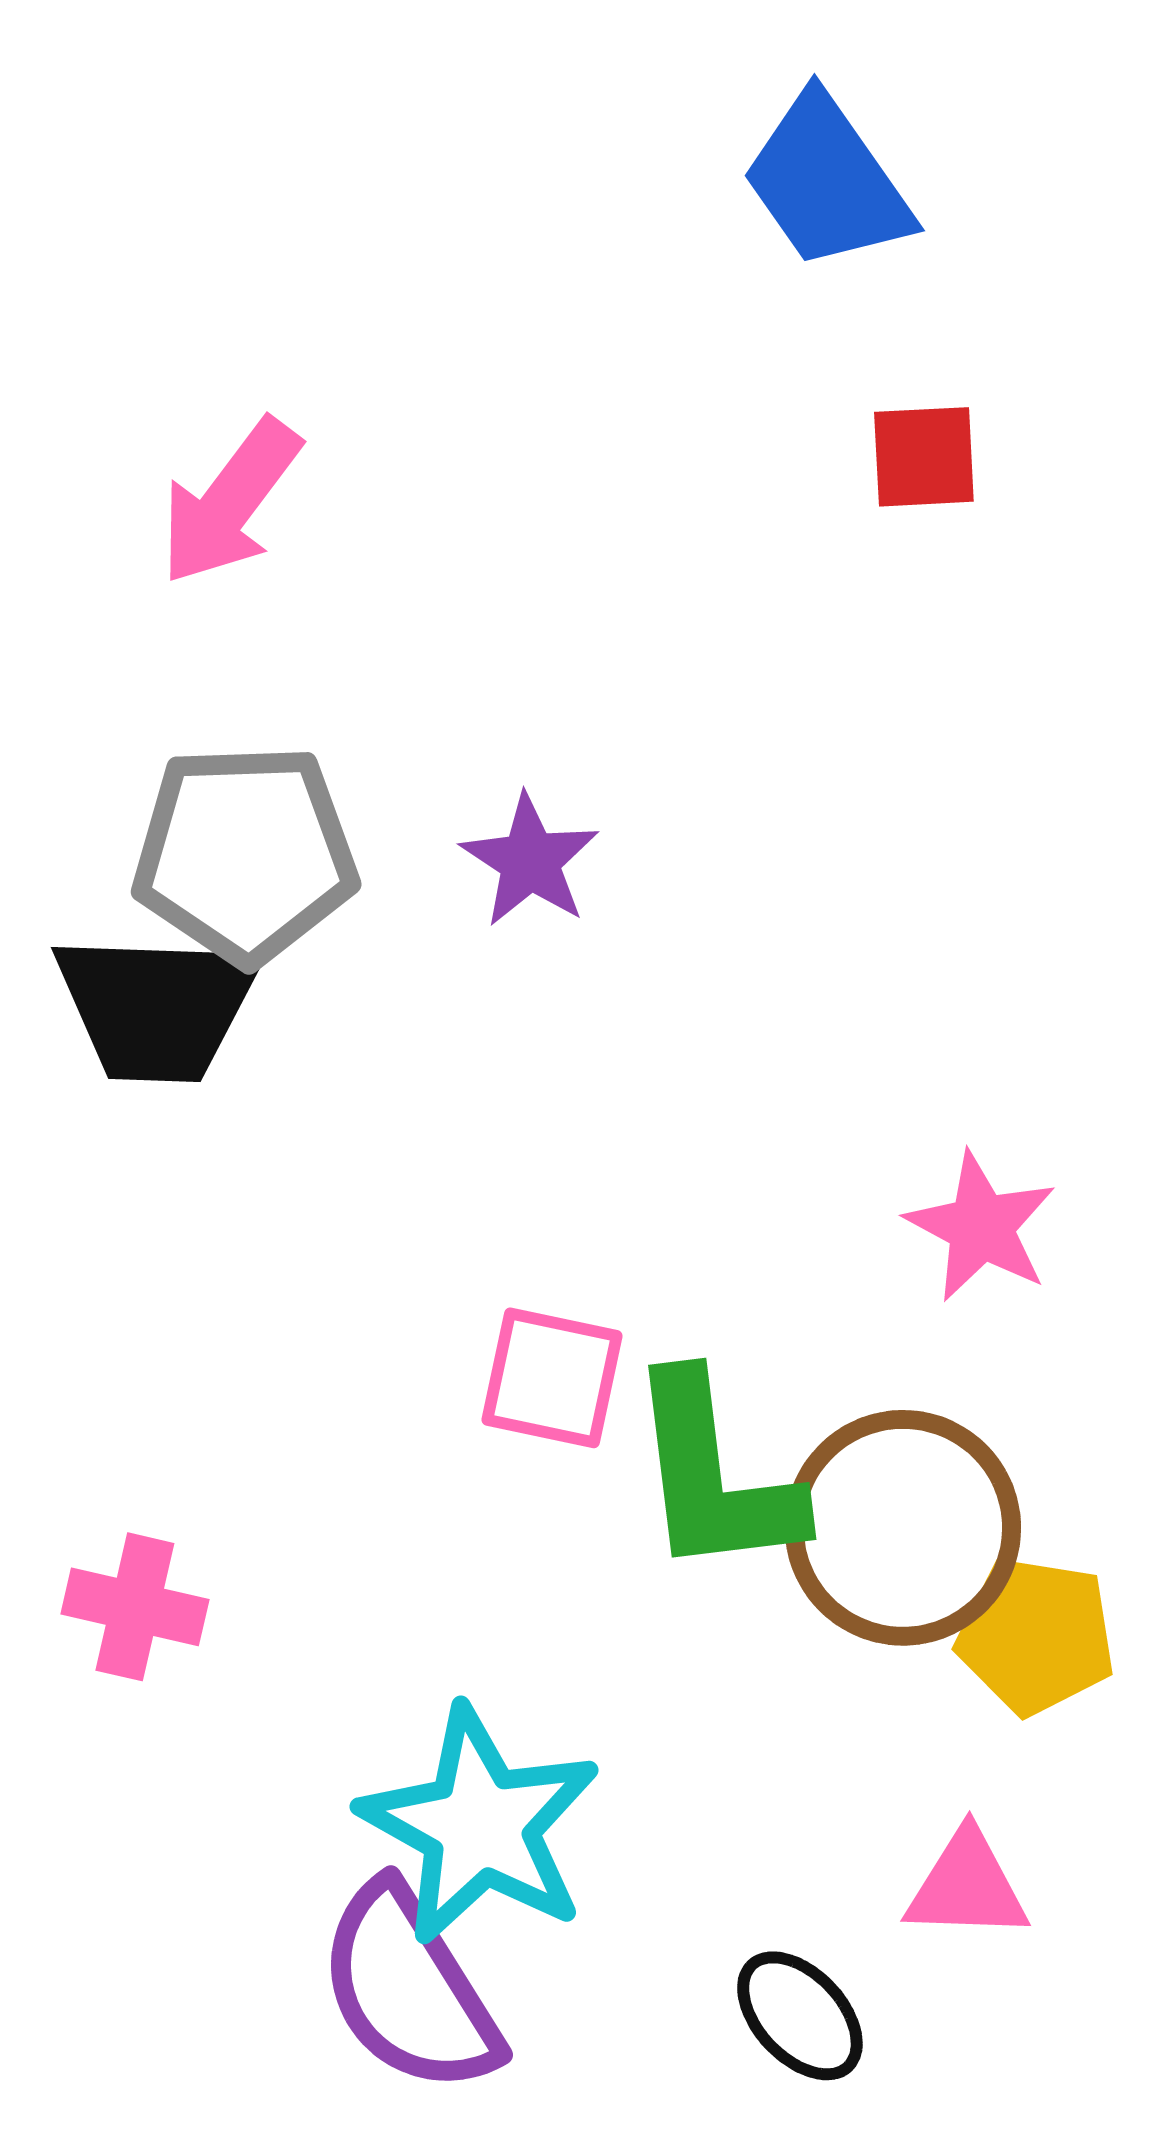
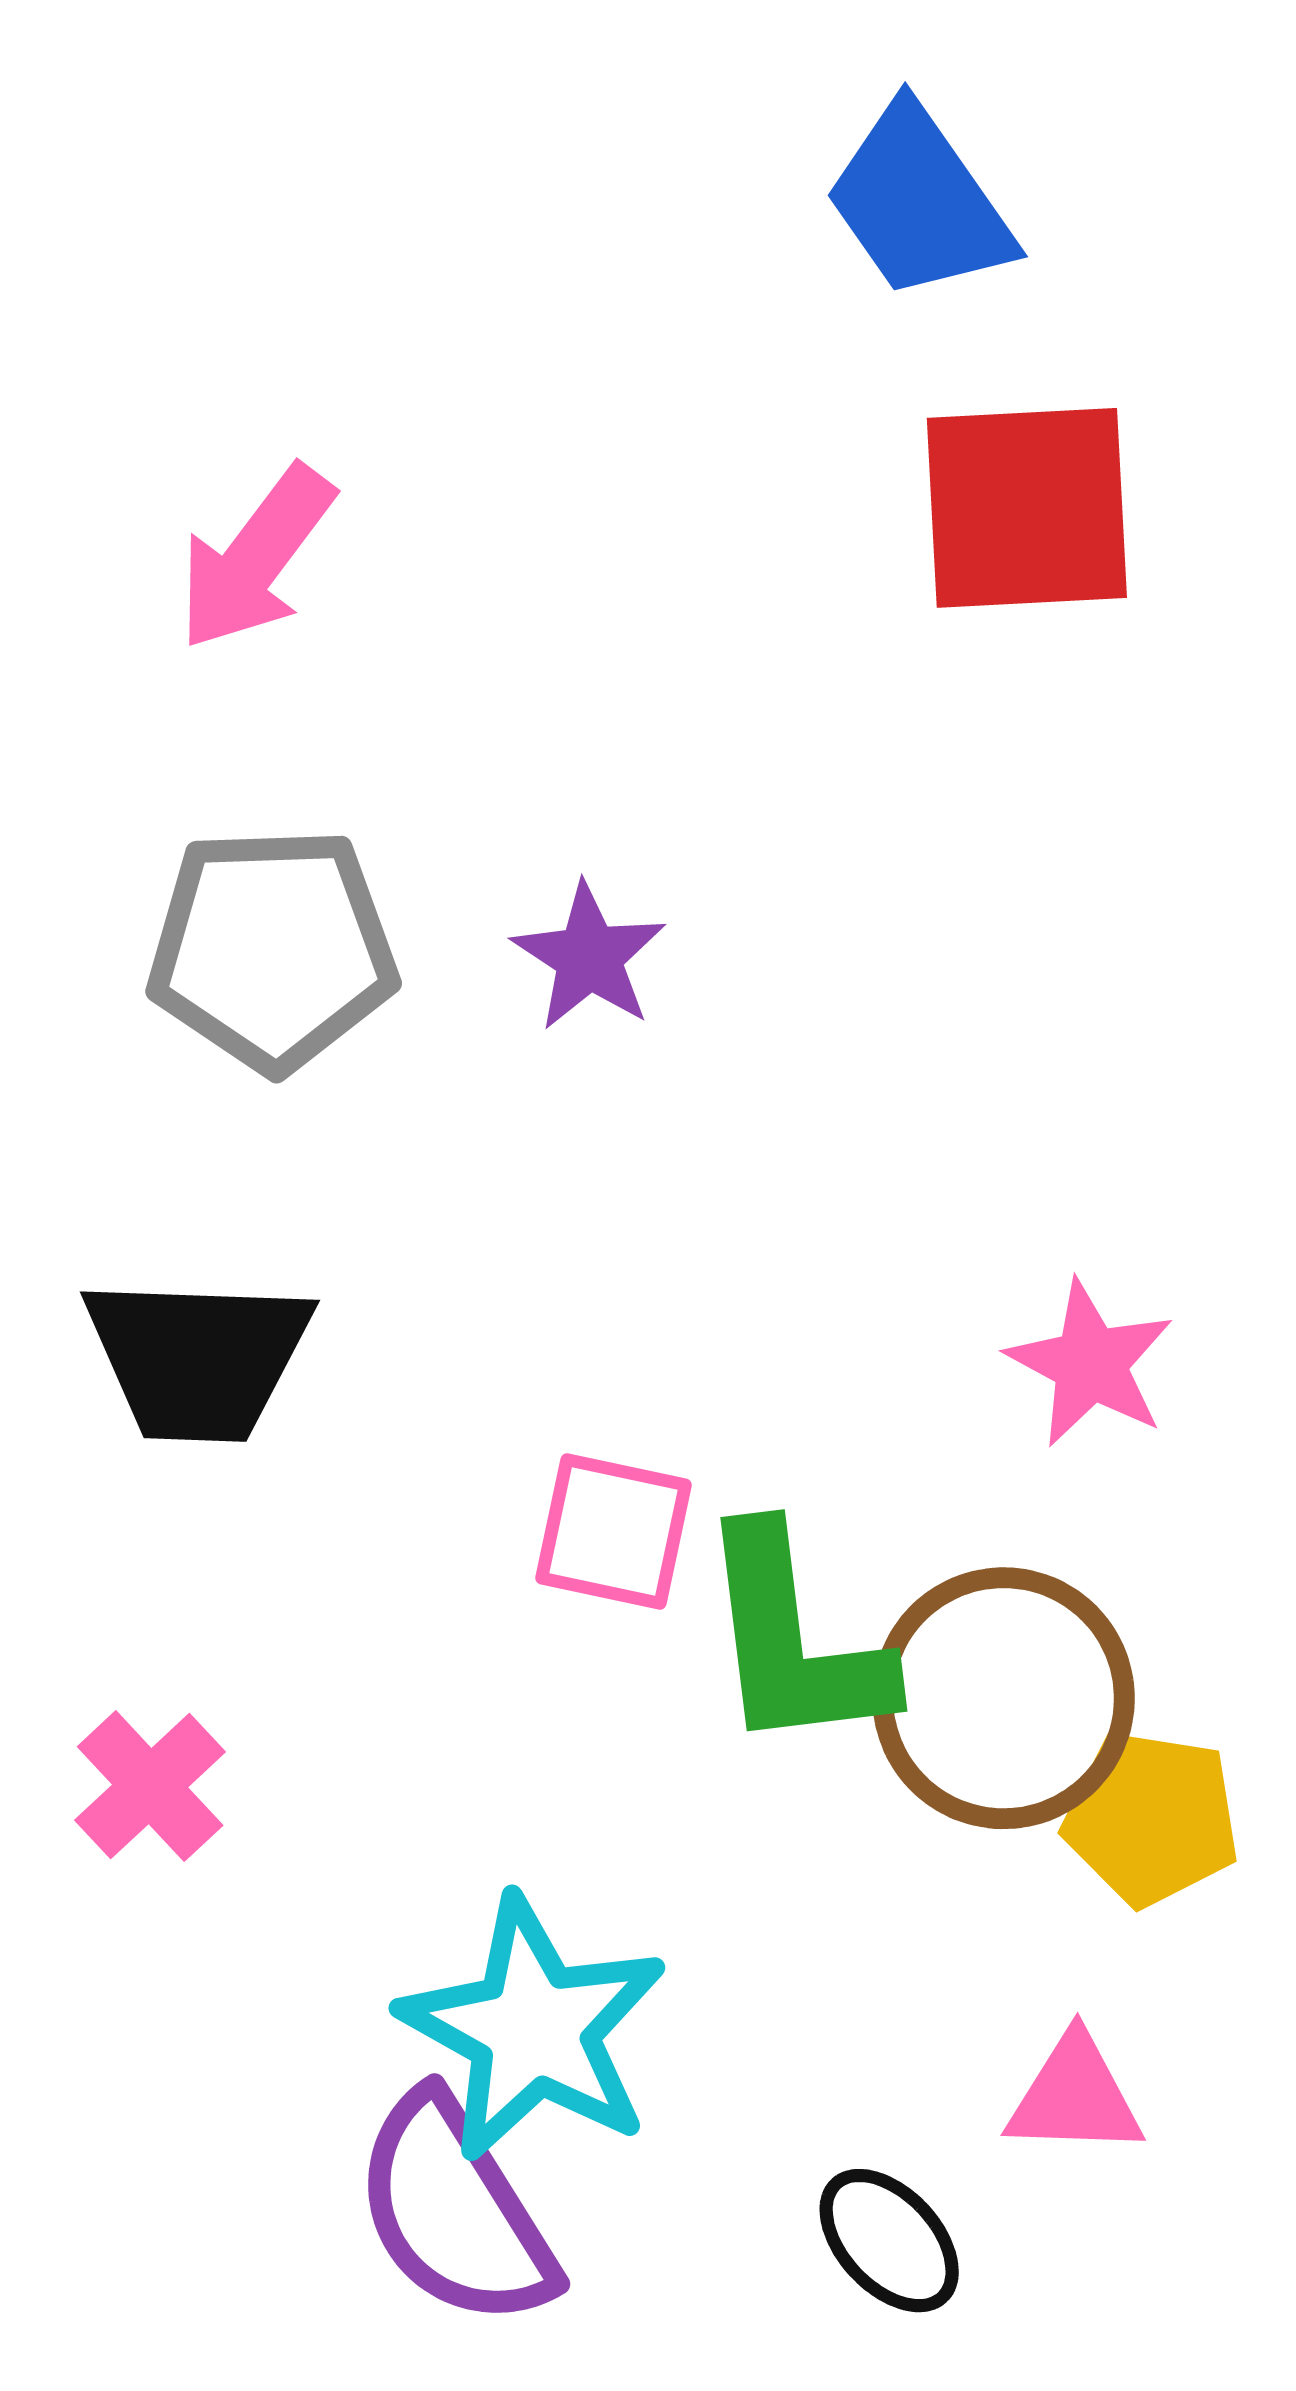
red square: (924, 457) -> (1027, 508), size x1.8
black trapezoid: (157, 1007) -> (198, 1358), moved
pink cross: (135, 1607) -> (150, 1786), turned 34

